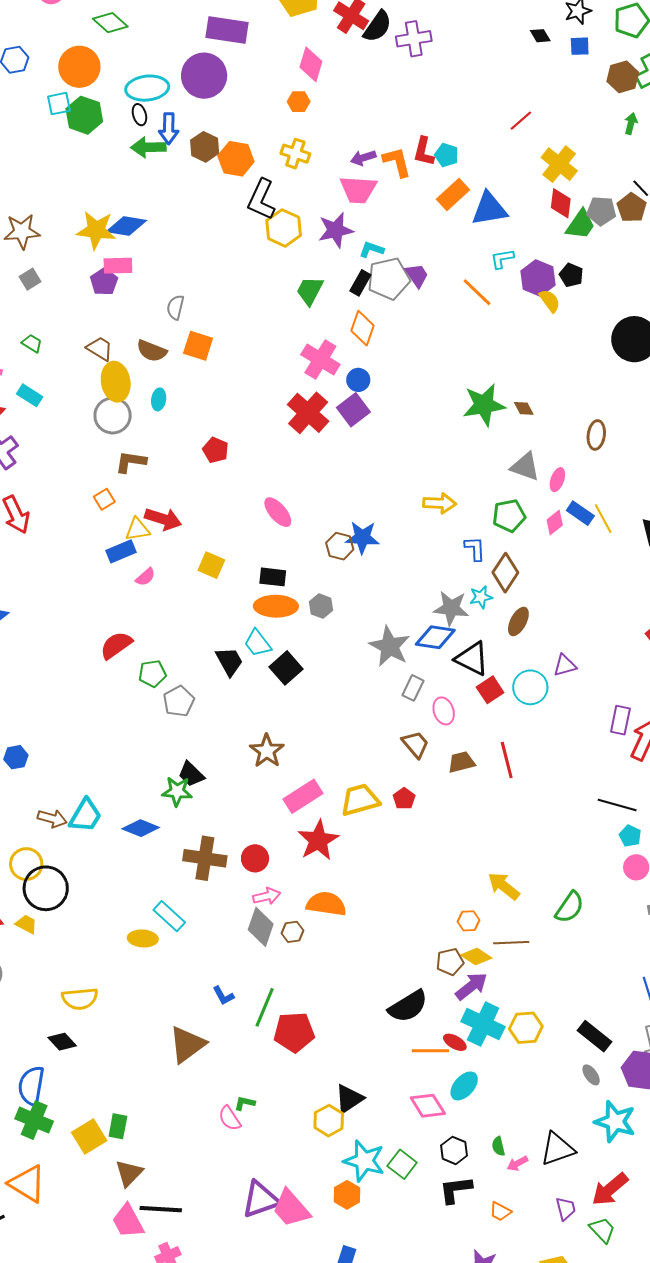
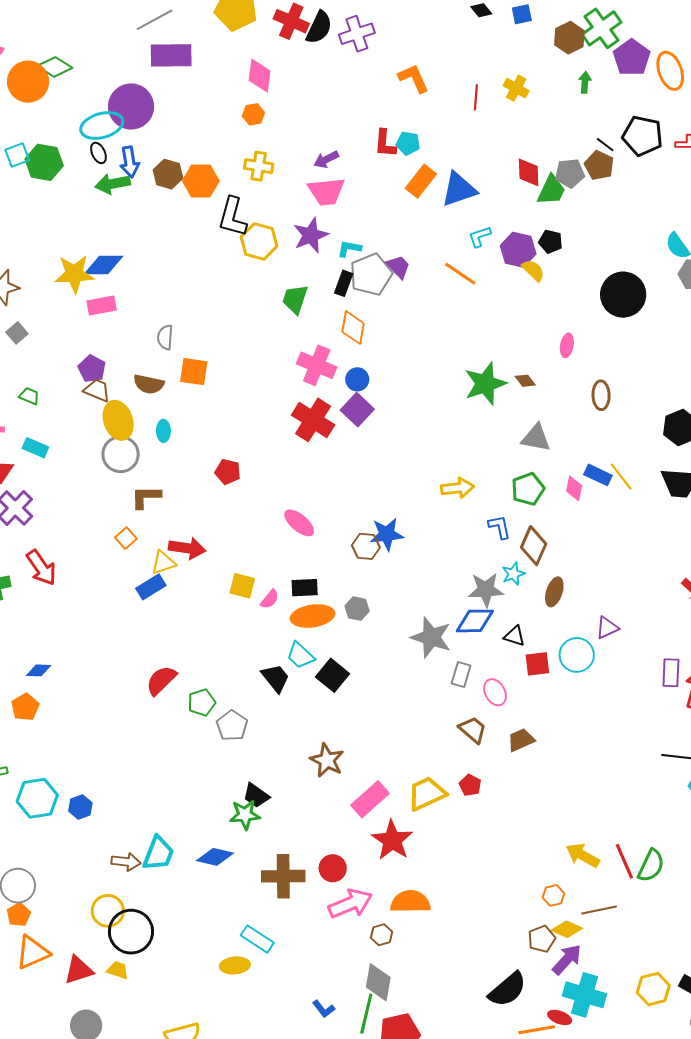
orange circle: (79, 67) -> (28, 82), moved
purple circle: (204, 76) -> (131, 107), moved
red line: (521, 121) -> (476, 97), turned -35
orange L-shape: (397, 162) -> (414, 78), moved
yellow cross: (559, 164) -> (516, 88), moved, size x0.7
purple pentagon: (104, 282) -> (92, 369), moved
pink ellipse: (557, 480) -> (567, 345), moved
pink diamond: (555, 523) -> (574, 488), turned -30
pink semicircle: (145, 577) -> (270, 599), moved
black triangle: (472, 659) -> (515, 636), size x0.6
red square: (490, 690) -> (537, 664), turned 36
red line: (507, 760) -> (624, 861), moved
pink arrow: (267, 896) -> (350, 904), size x1.6
gray diamond: (261, 927) -> (378, 982), moved
yellow hexagon: (526, 1028) -> (653, 989), moved

